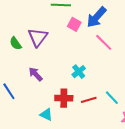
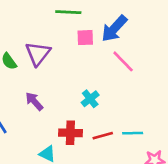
pink square: (74, 24) -> (85, 38), turned -32
cyan line: (112, 98) -> (133, 133), turned -49

